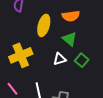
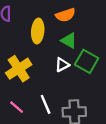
green square: (82, 60) -> (87, 61), size x1.5

